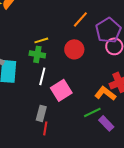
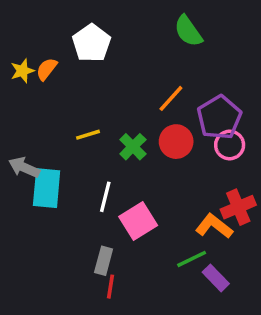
yellow line: (41, 40) -> (88, 135), moved
red circle: (74, 49) -> (176, 142), moved
green cross: (37, 54) -> (133, 147), moved, turned 35

